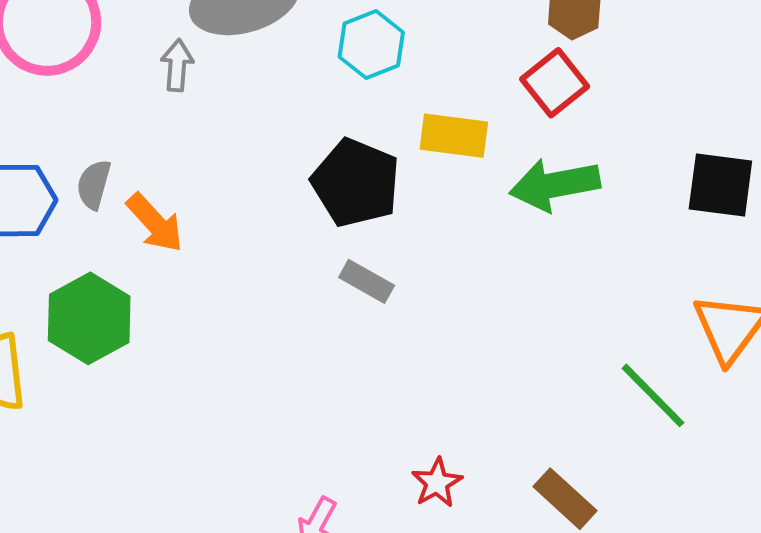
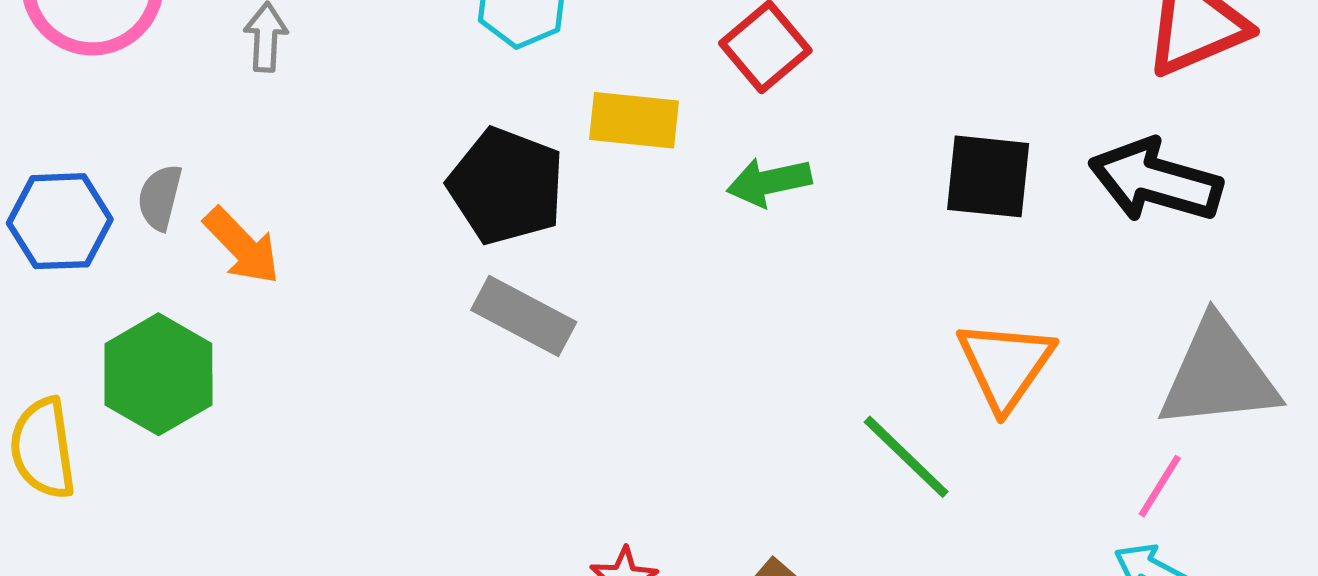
green arrow: (555, 185) -> (769, 182), size x0.7
gray rectangle: (367, 281) -> (524, 316), size x1.4

